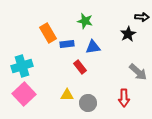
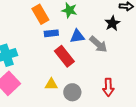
orange rectangle: (48, 33) -> (40, 14), moved
red rectangle: (80, 67) -> (64, 56), size x1.5
gray arrow: (138, 72) -> (98, 44), moved

